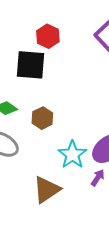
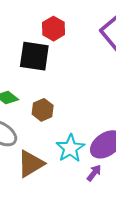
brown triangle: (47, 190) -> (31, 164), moved

